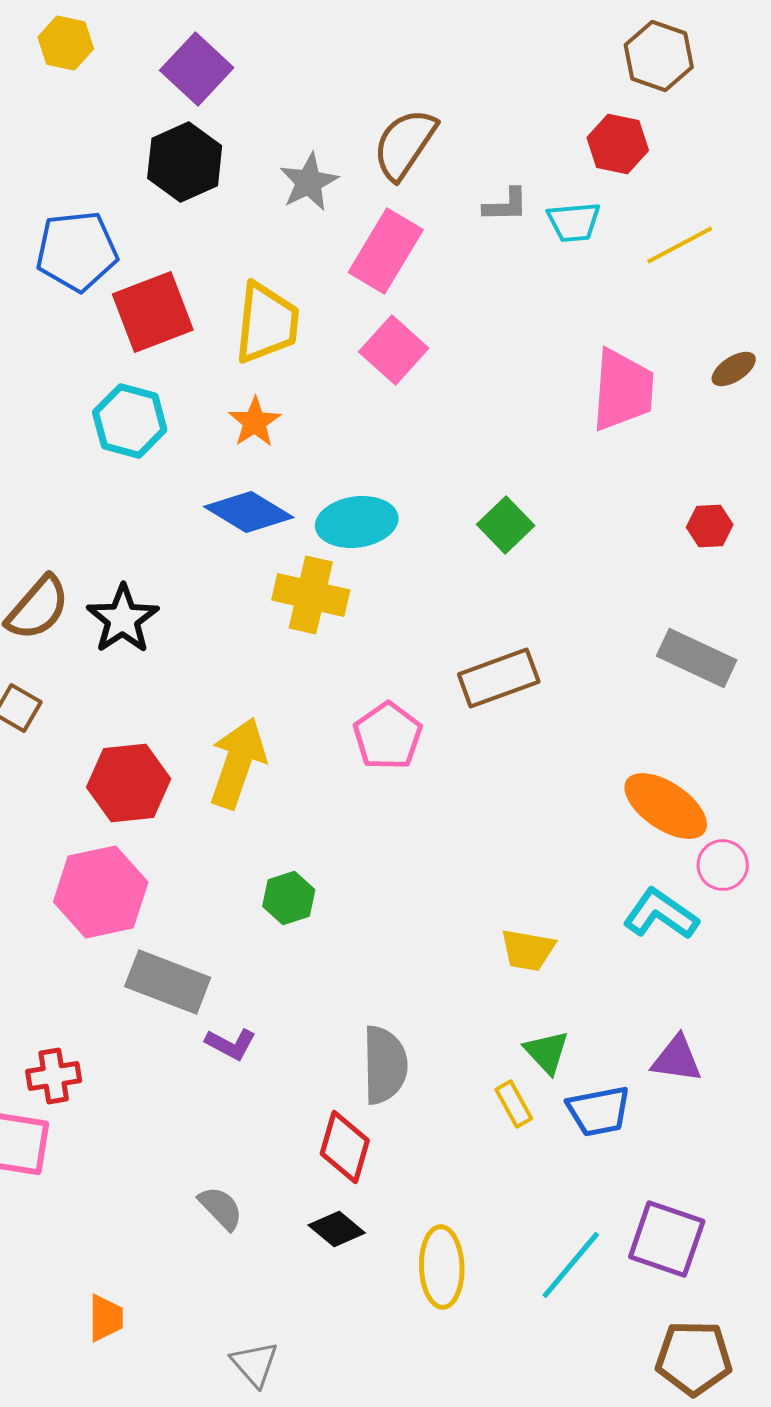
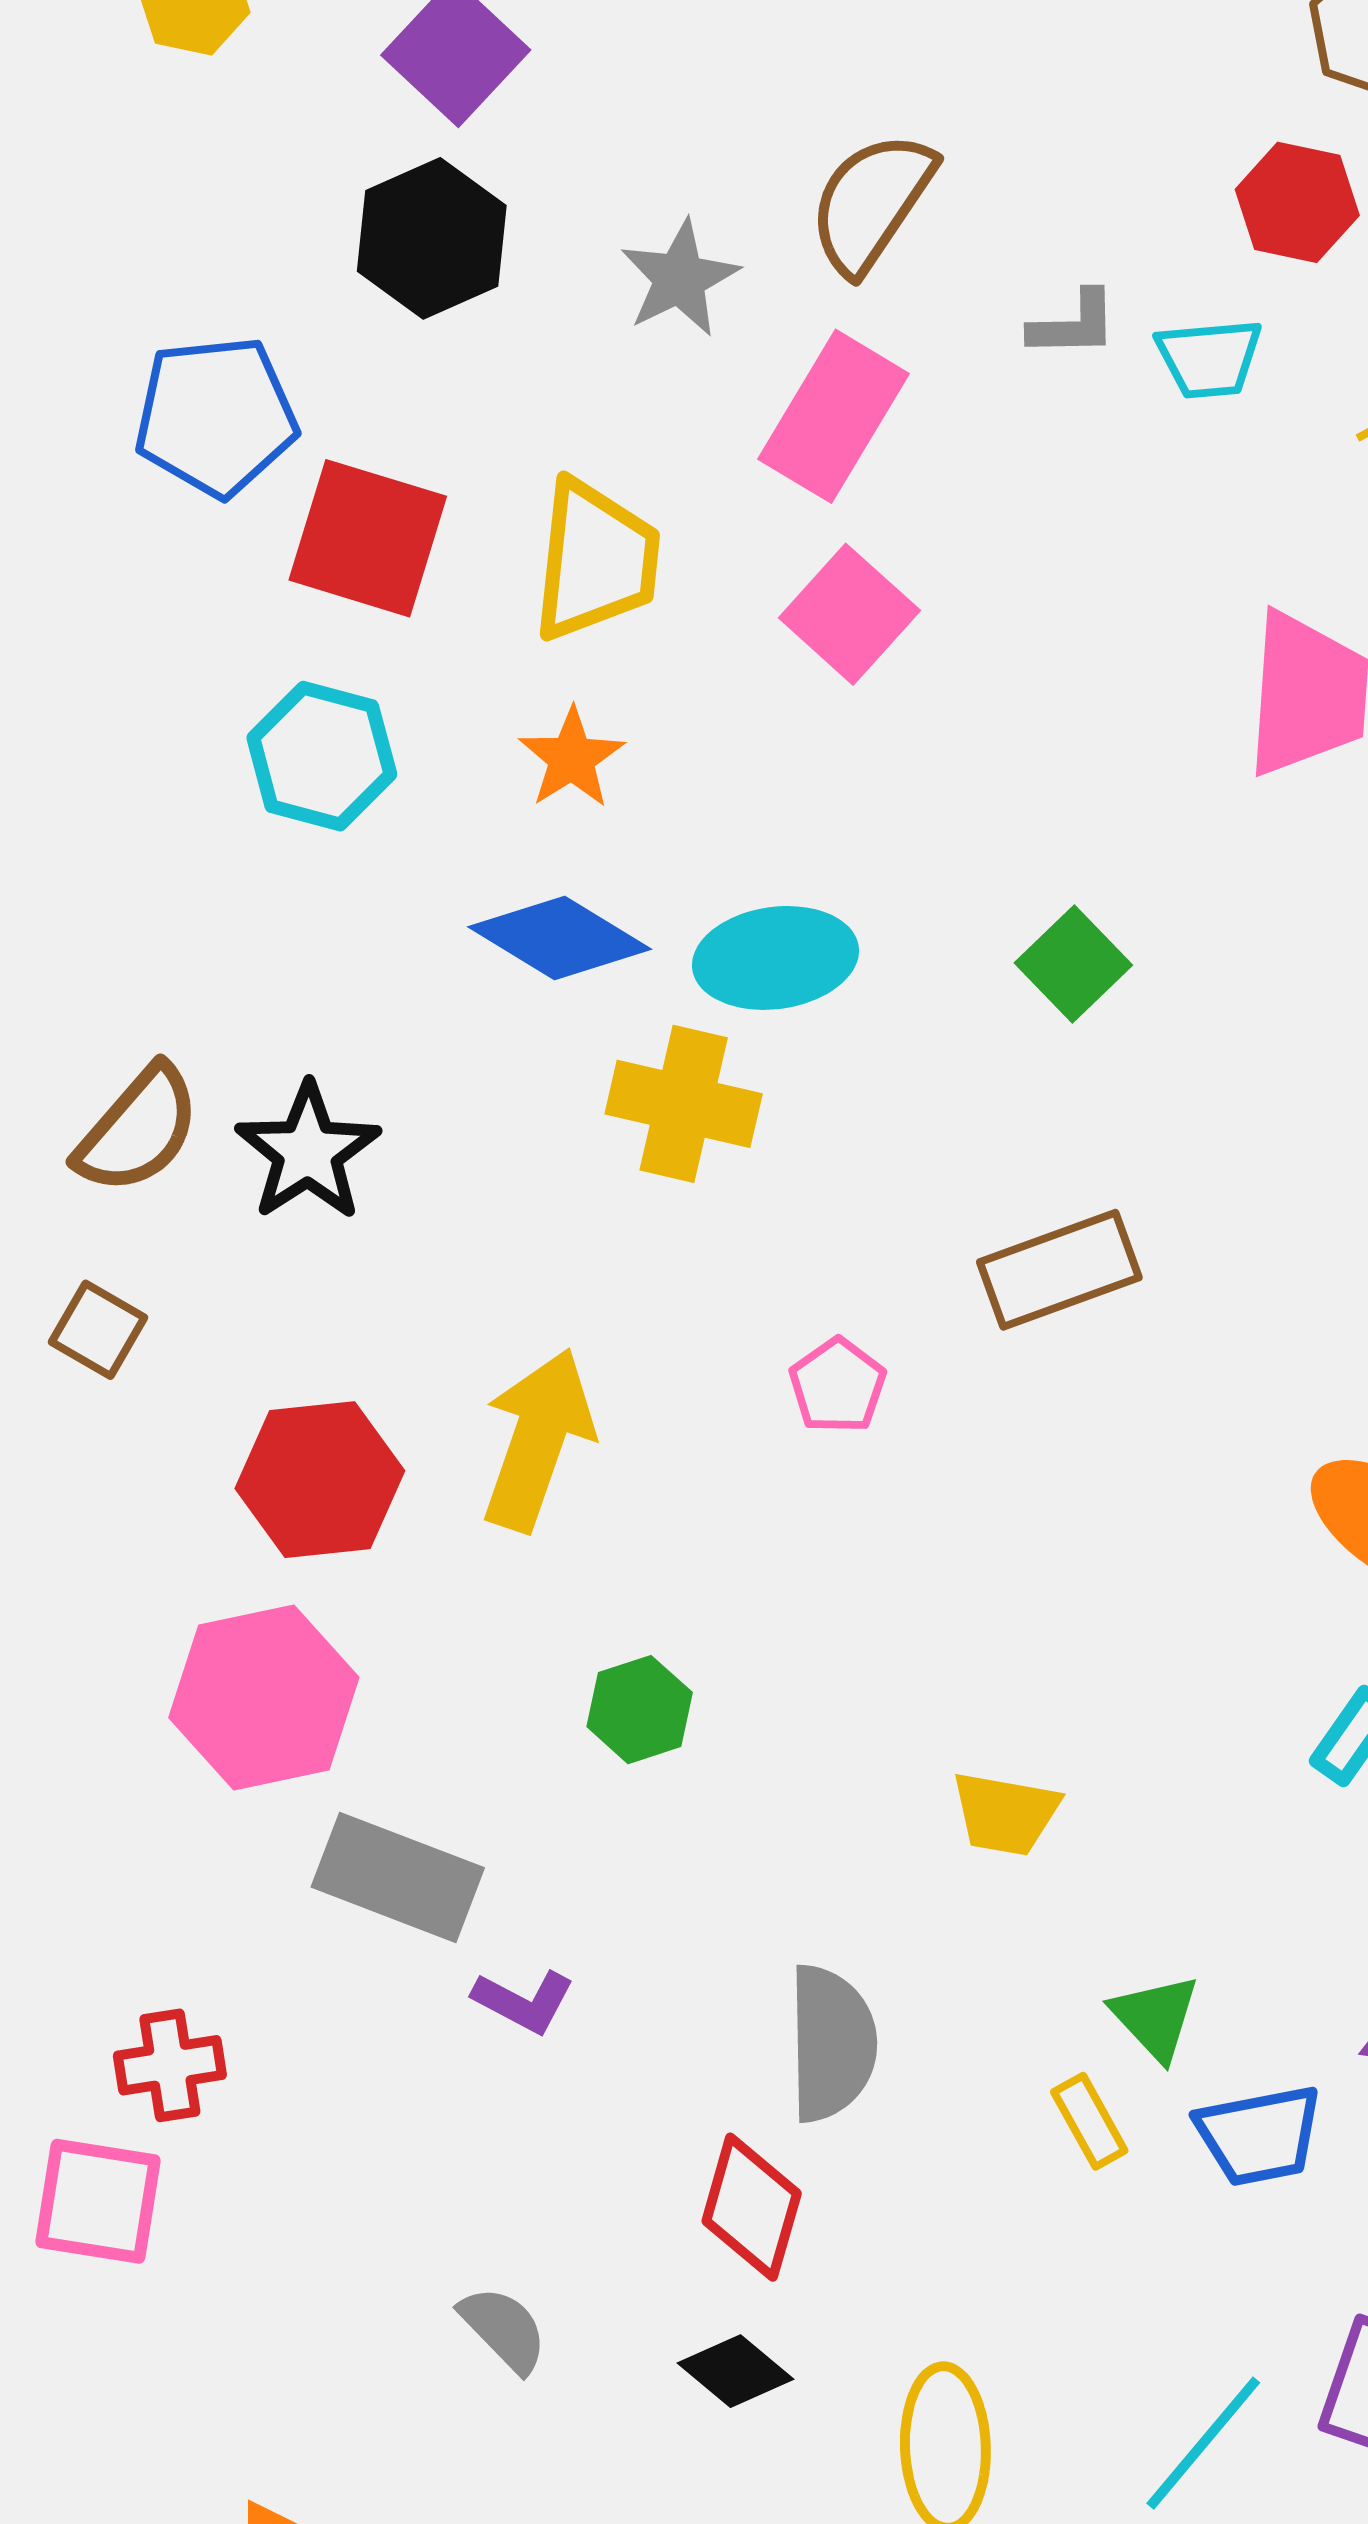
red square: (153, 312) -> (368, 538), turned 38
pink pentagon: (388, 736) -> (837, 1386), size x0.7
yellow trapezoid: (528, 950) -> (1005, 1813), moved

